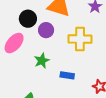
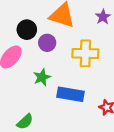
blue rectangle: (67, 75) -> (70, 94), size x1.6

